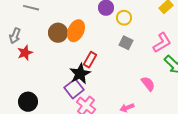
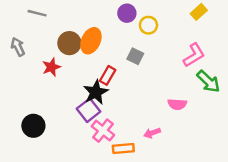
gray arrow: (15, 36) -> (18, 47), turned 133
gray square: (126, 43) -> (135, 56), moved
red star: (25, 53) -> (51, 67), moved
pink semicircle: (148, 84) -> (177, 104), turned 133

